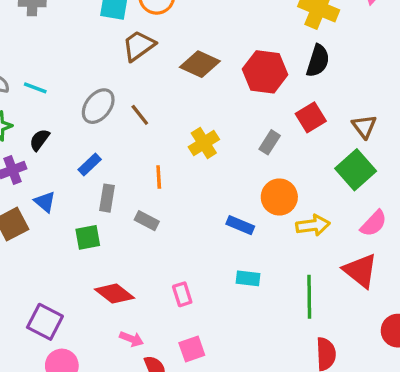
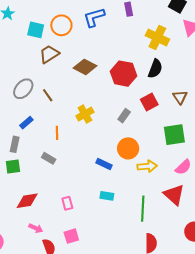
brown triangle: (364, 126) -> (180, 97), moved
blue rectangle: (90, 165) -> (26, 123), moved
green square: (356, 170) -> (174, 135), turned 30
gray rectangle: (107, 198) -> (15, 144), moved
red diamond: (114, 294) -> (27, 201), turned -50

